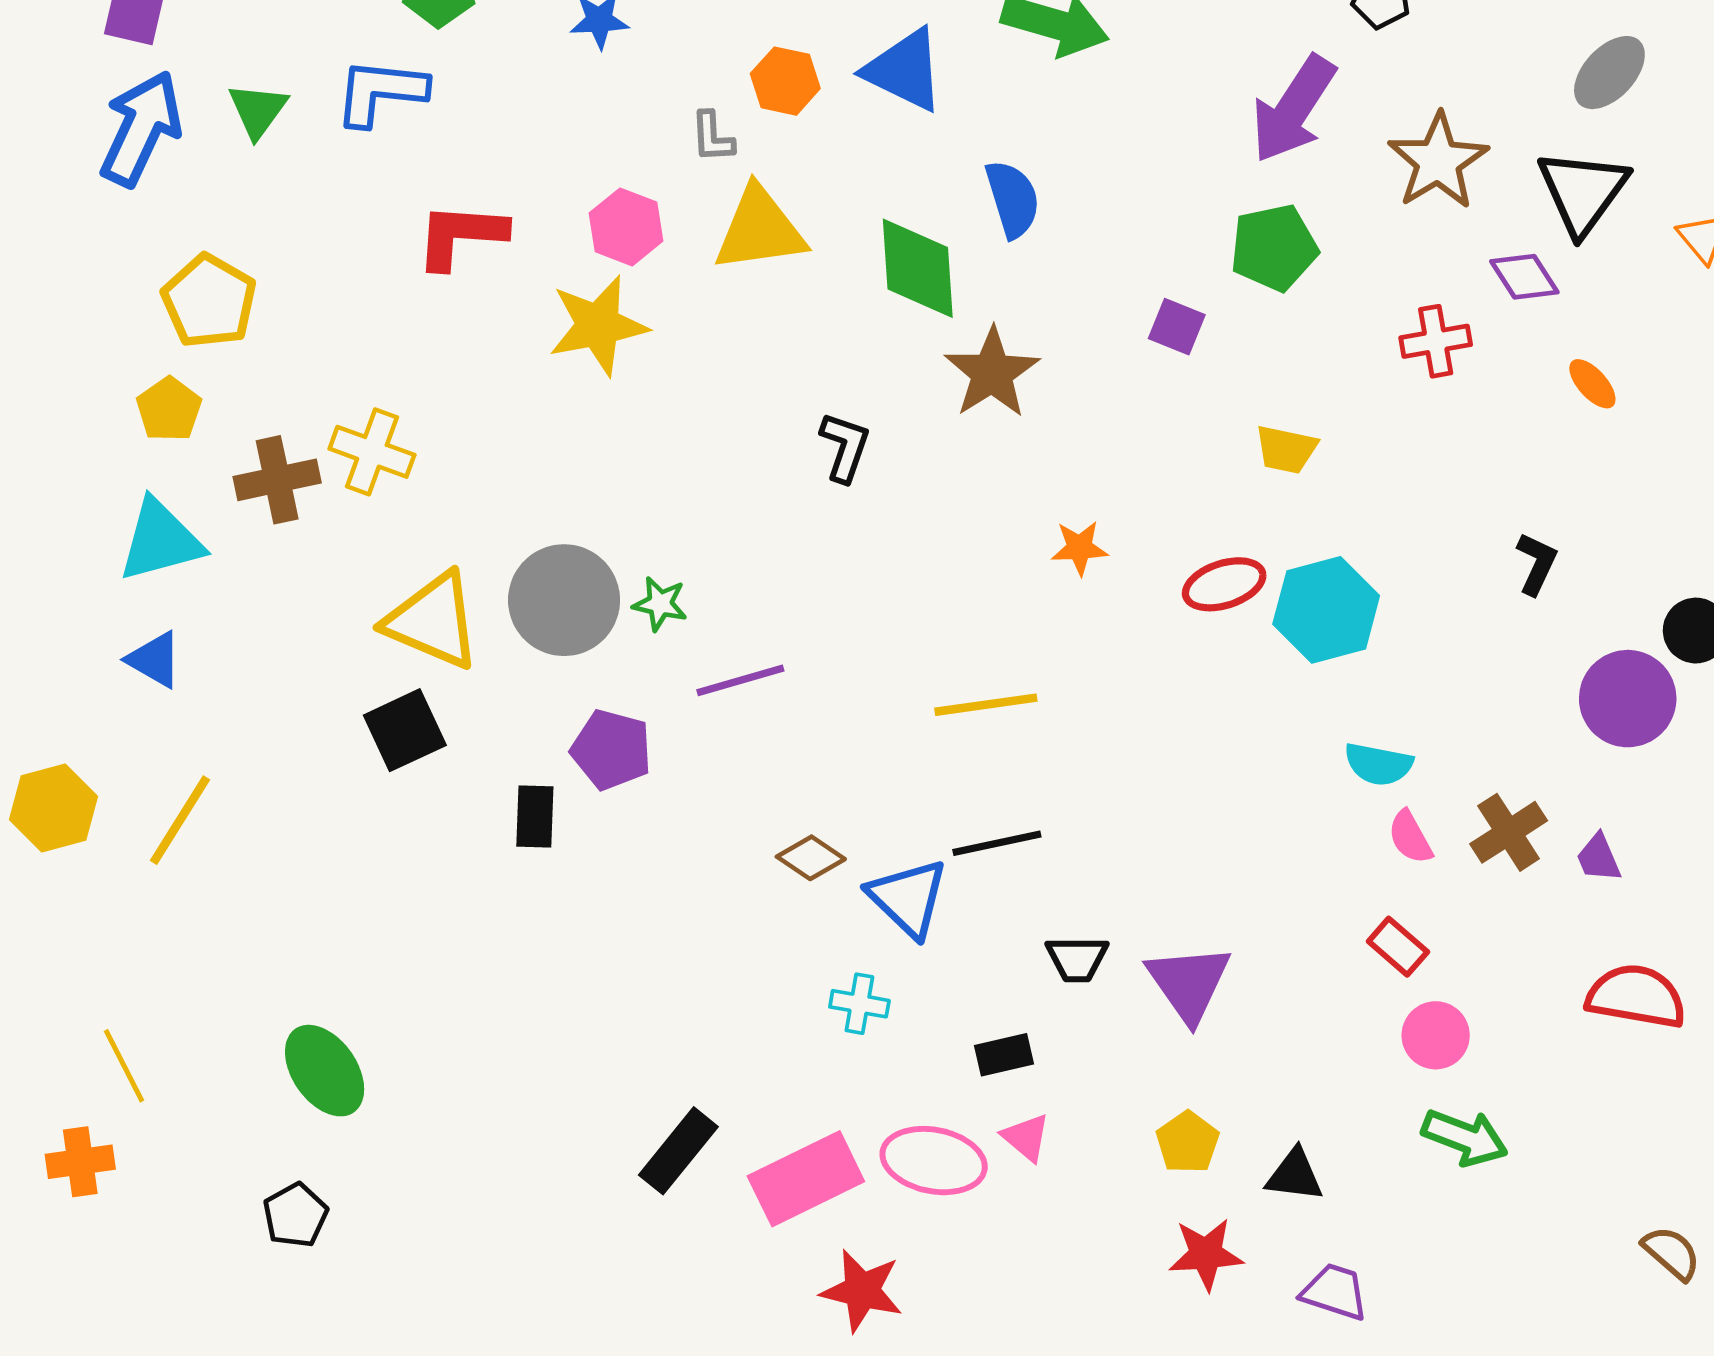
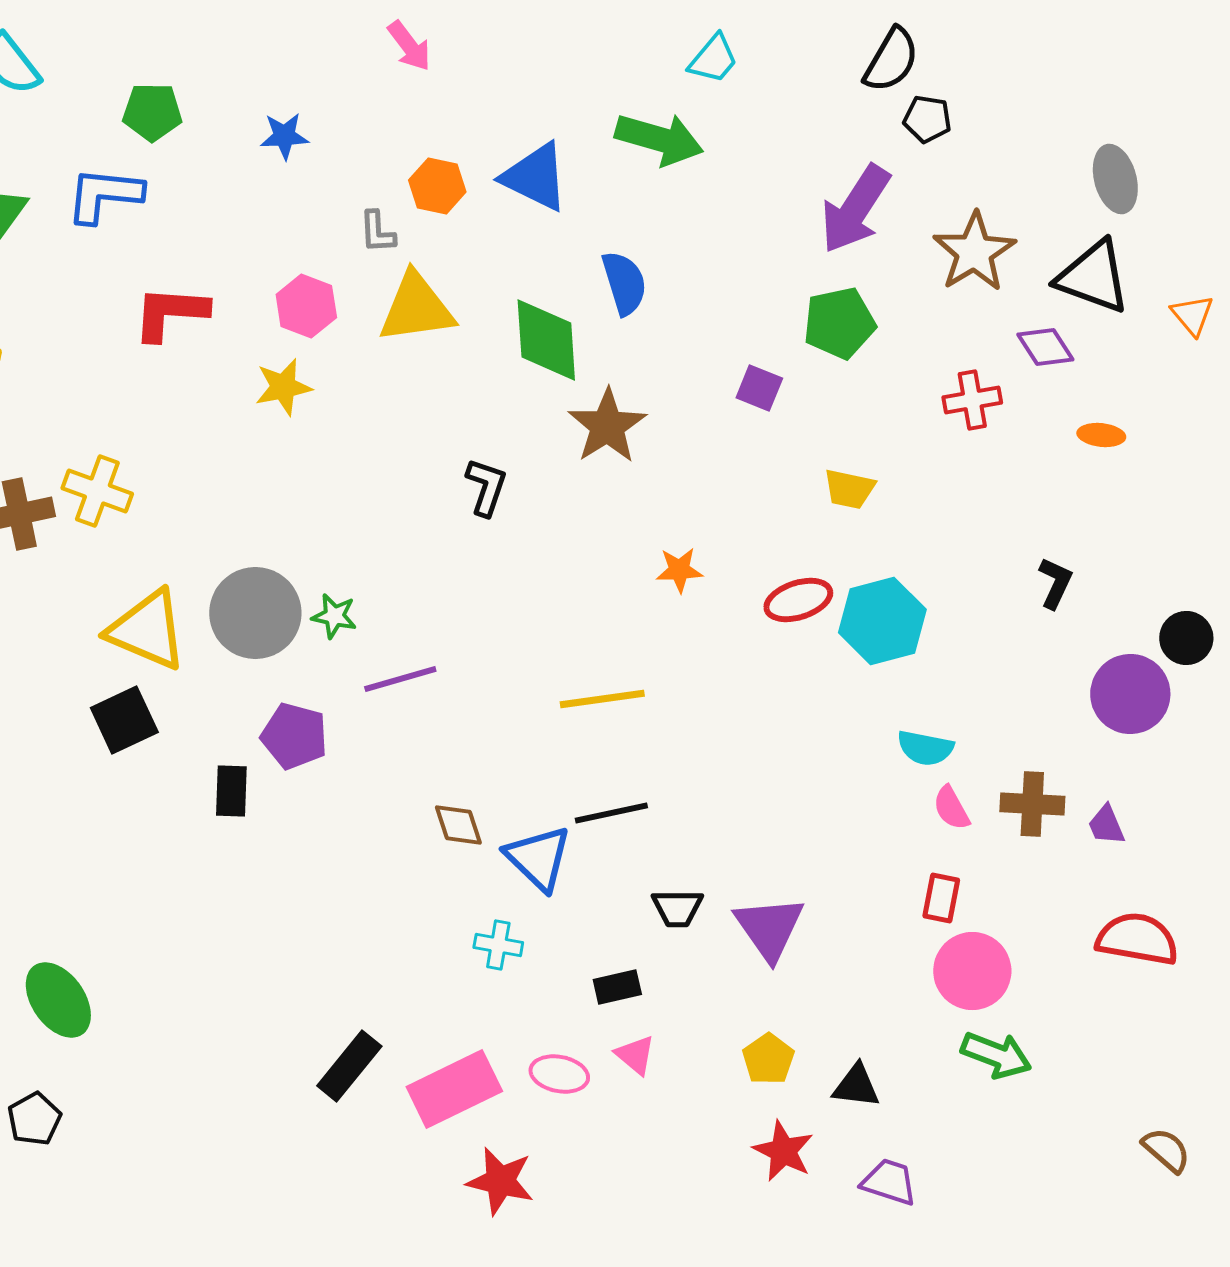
gray ellipse: (1609, 73) -> (1115, 179), turned -58
black triangle: (1583, 192) -> (1093, 277), turned -46
yellow star: (598, 325) -> (283, 387), size x0.7
orange ellipse: (1592, 384) -> (1101, 435), turned -42
brown cross: (1509, 832) -> (1032, 804), turned 36
brown diamond: (811, 858) -> (458, 825), turned 38
red rectangle: (1398, 947) -> (941, 898), turned 60
pink circle: (1436, 1035) -> (972, 971), size x1.4
pink ellipse: (934, 1161) -> (559, 1074), size x0.7
red star: (1206, 1254) -> (783, 1151), turned 30

